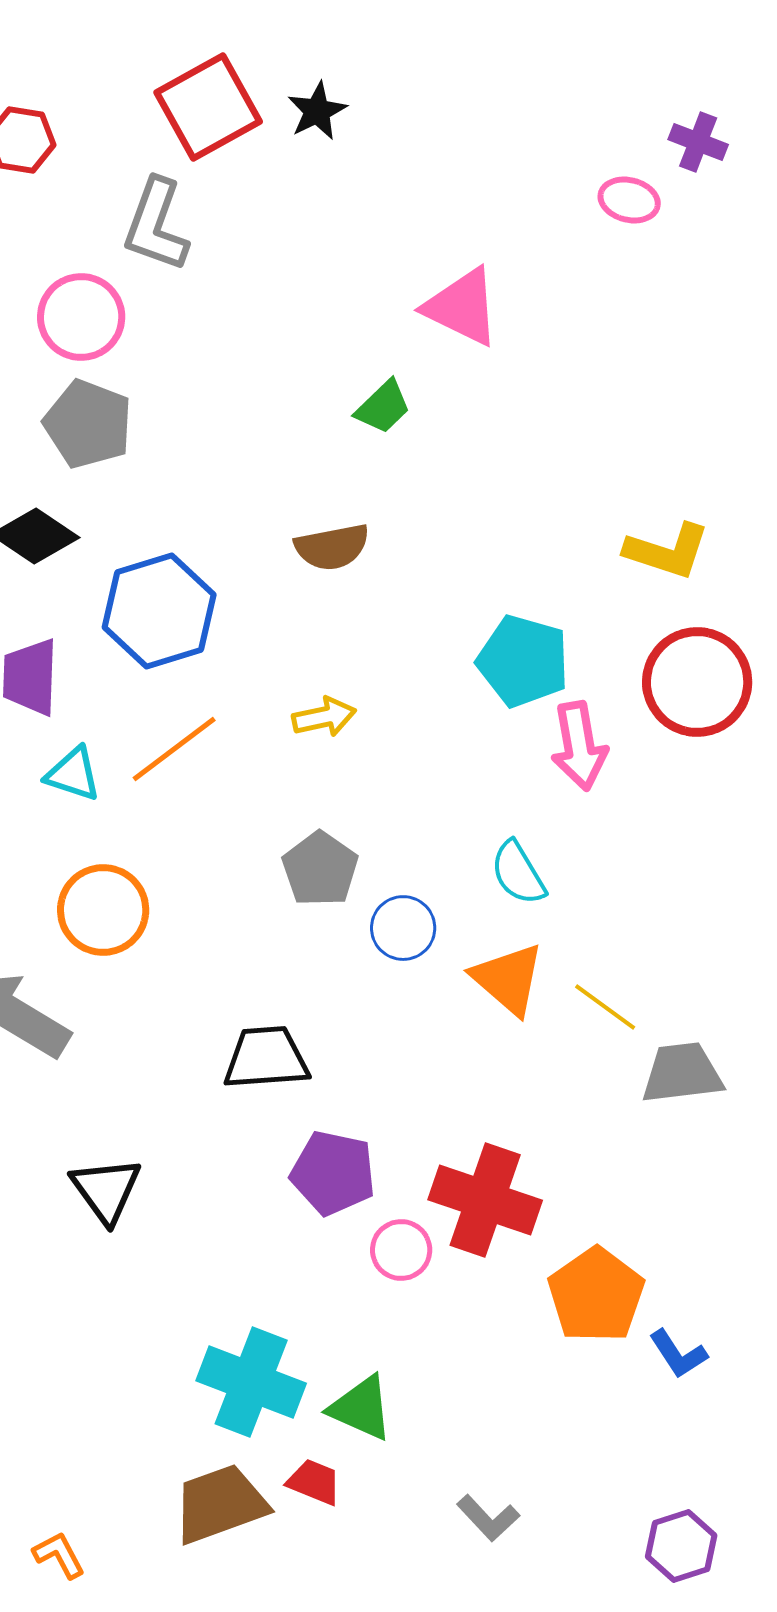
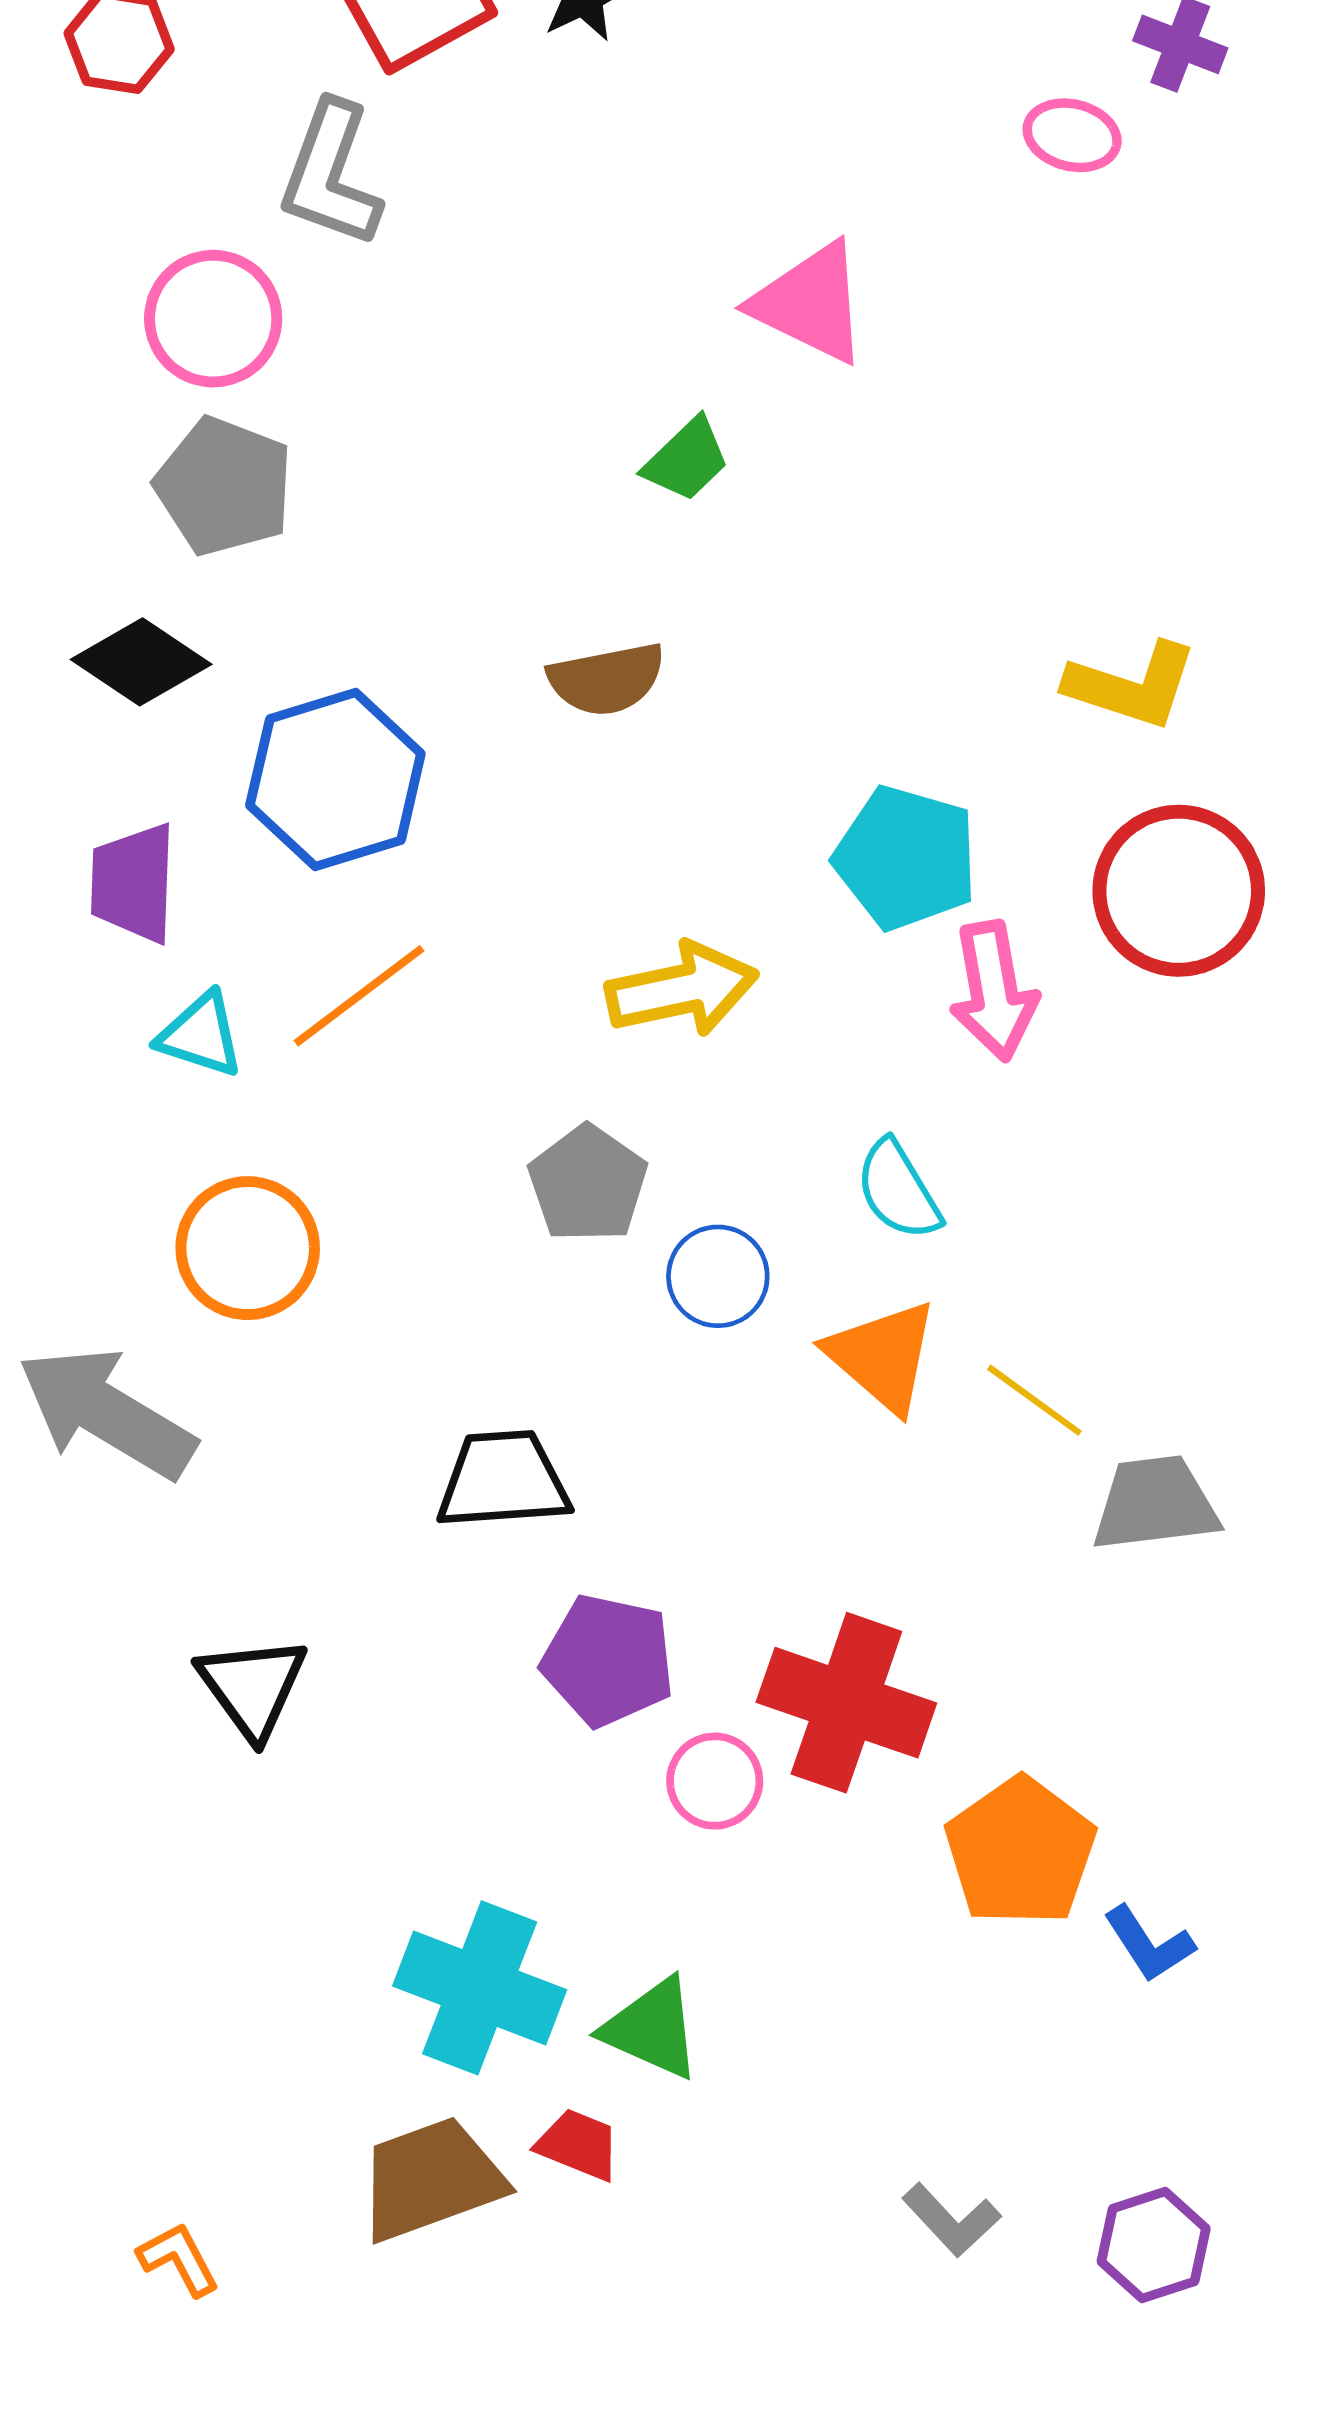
yellow arrow: (324, 717) -> (682, 989), moved, size x1.5
gray L-shape: (488, 1518) -> (951, 2220), moved

